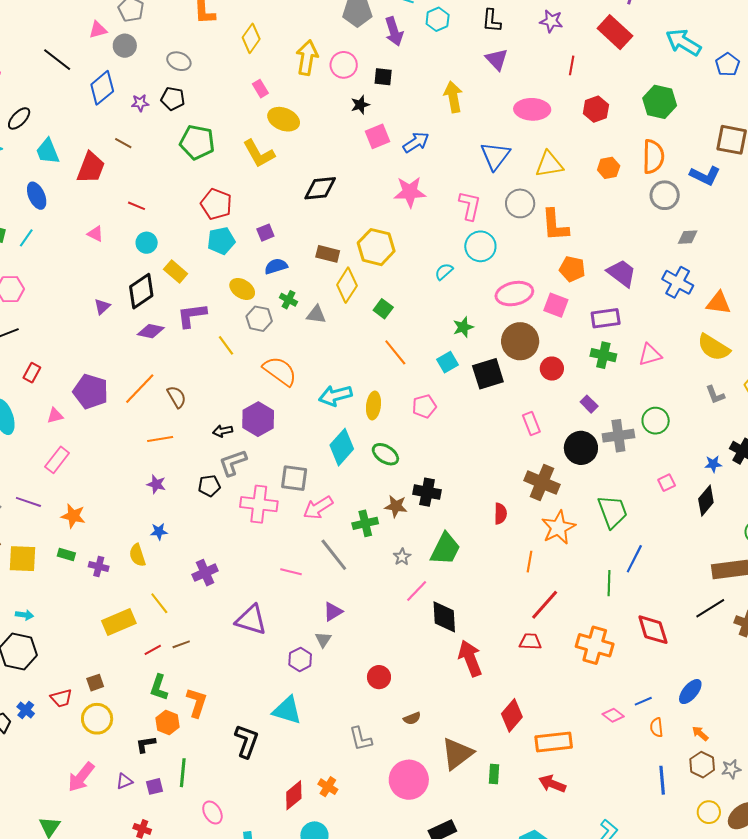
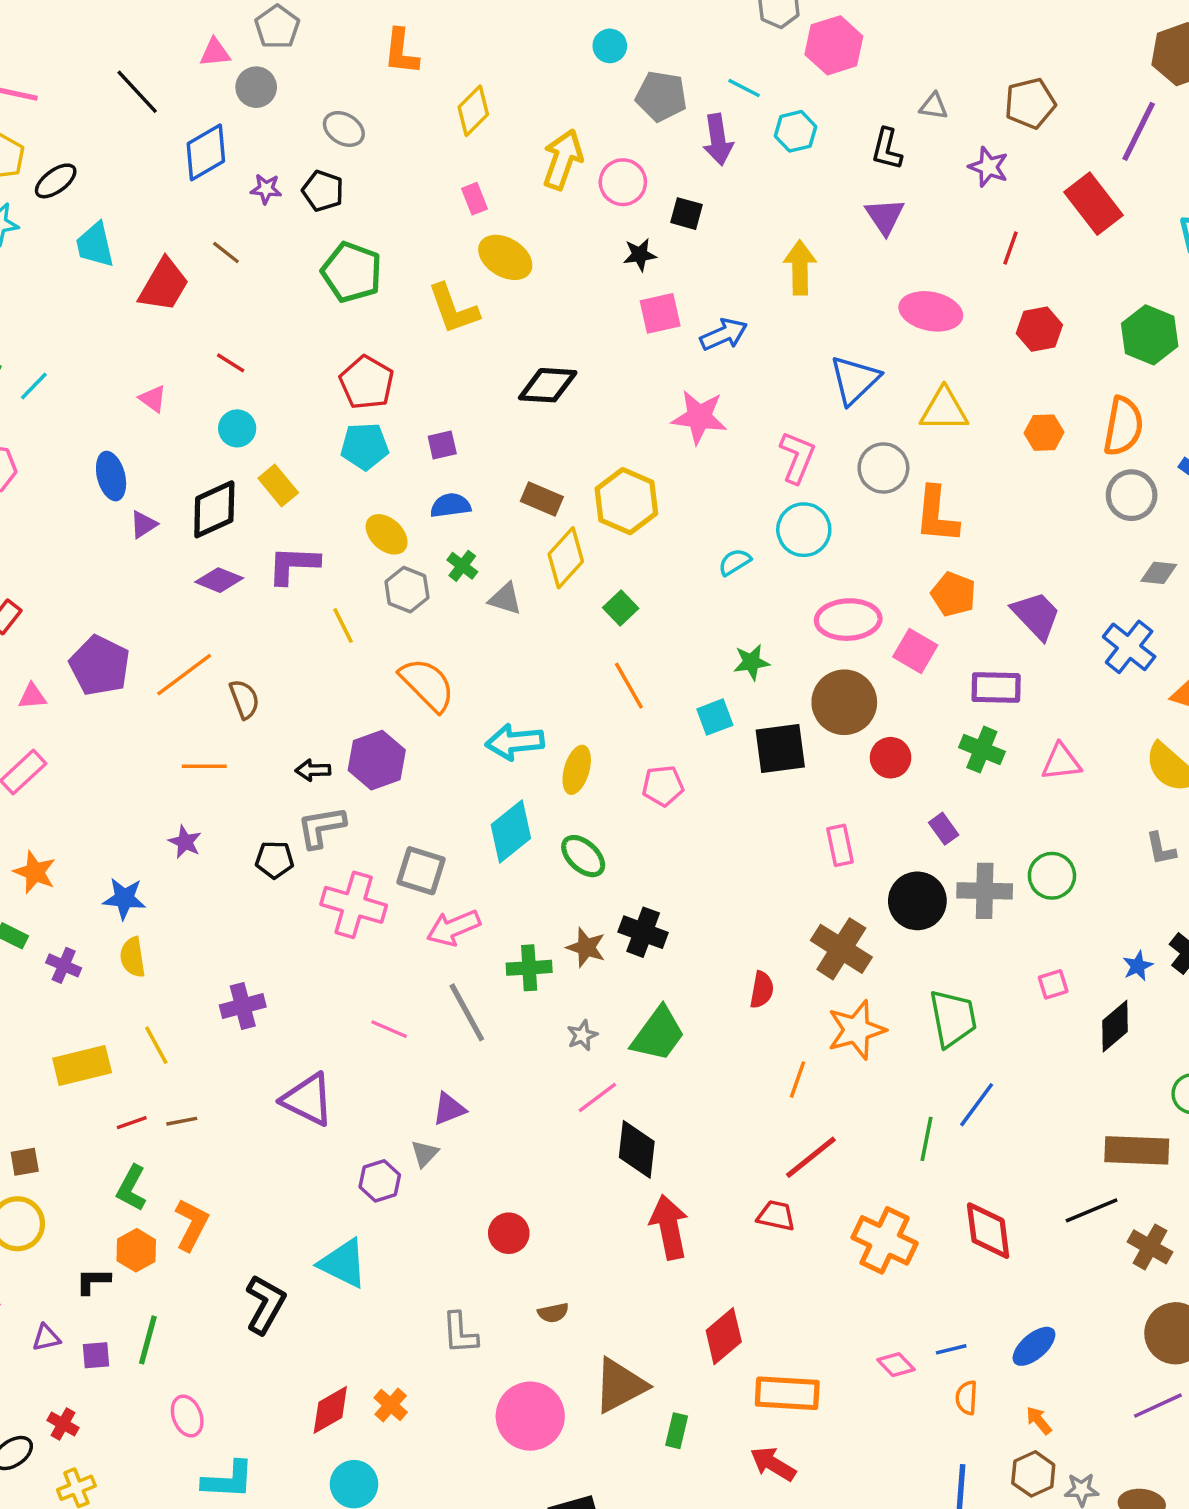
blue ellipse: (37, 196) -> (111, 476), moved
blue star: (713, 464) -> (1138, 966), turned -30
blue star: (159, 531) -> (124, 898), moved, size x1.4

